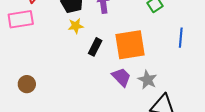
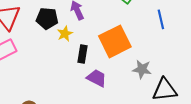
yellow star: (76, 26) -> (65, 34), moved
purple trapezoid: (121, 77) -> (97, 78), moved

